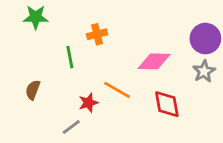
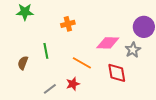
green line: (70, 57) -> (46, 51), moved
gray star: (204, 71) -> (133, 50), moved
red star: (88, 103) -> (73, 84), moved

